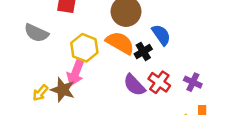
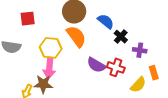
orange semicircle: (120, 43) -> (76, 36), turned 40
black cross: (143, 51) -> (121, 37), moved
red cross: (159, 82) -> (116, 67), moved

